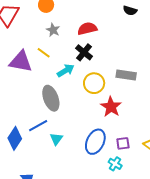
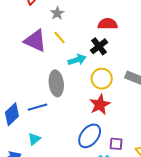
gray star: (53, 30) -> (57, 13), moved
red star: (111, 107) -> (100, 105), moved
cyan triangle: (56, 139) -> (34, 139), moved

